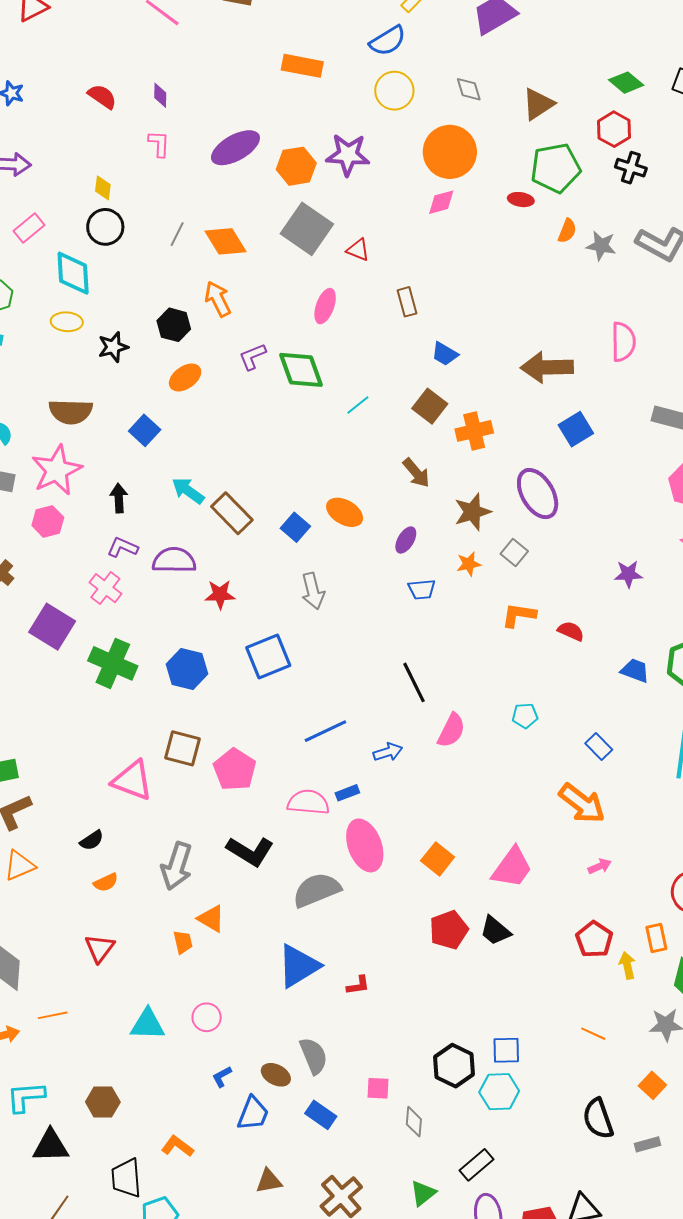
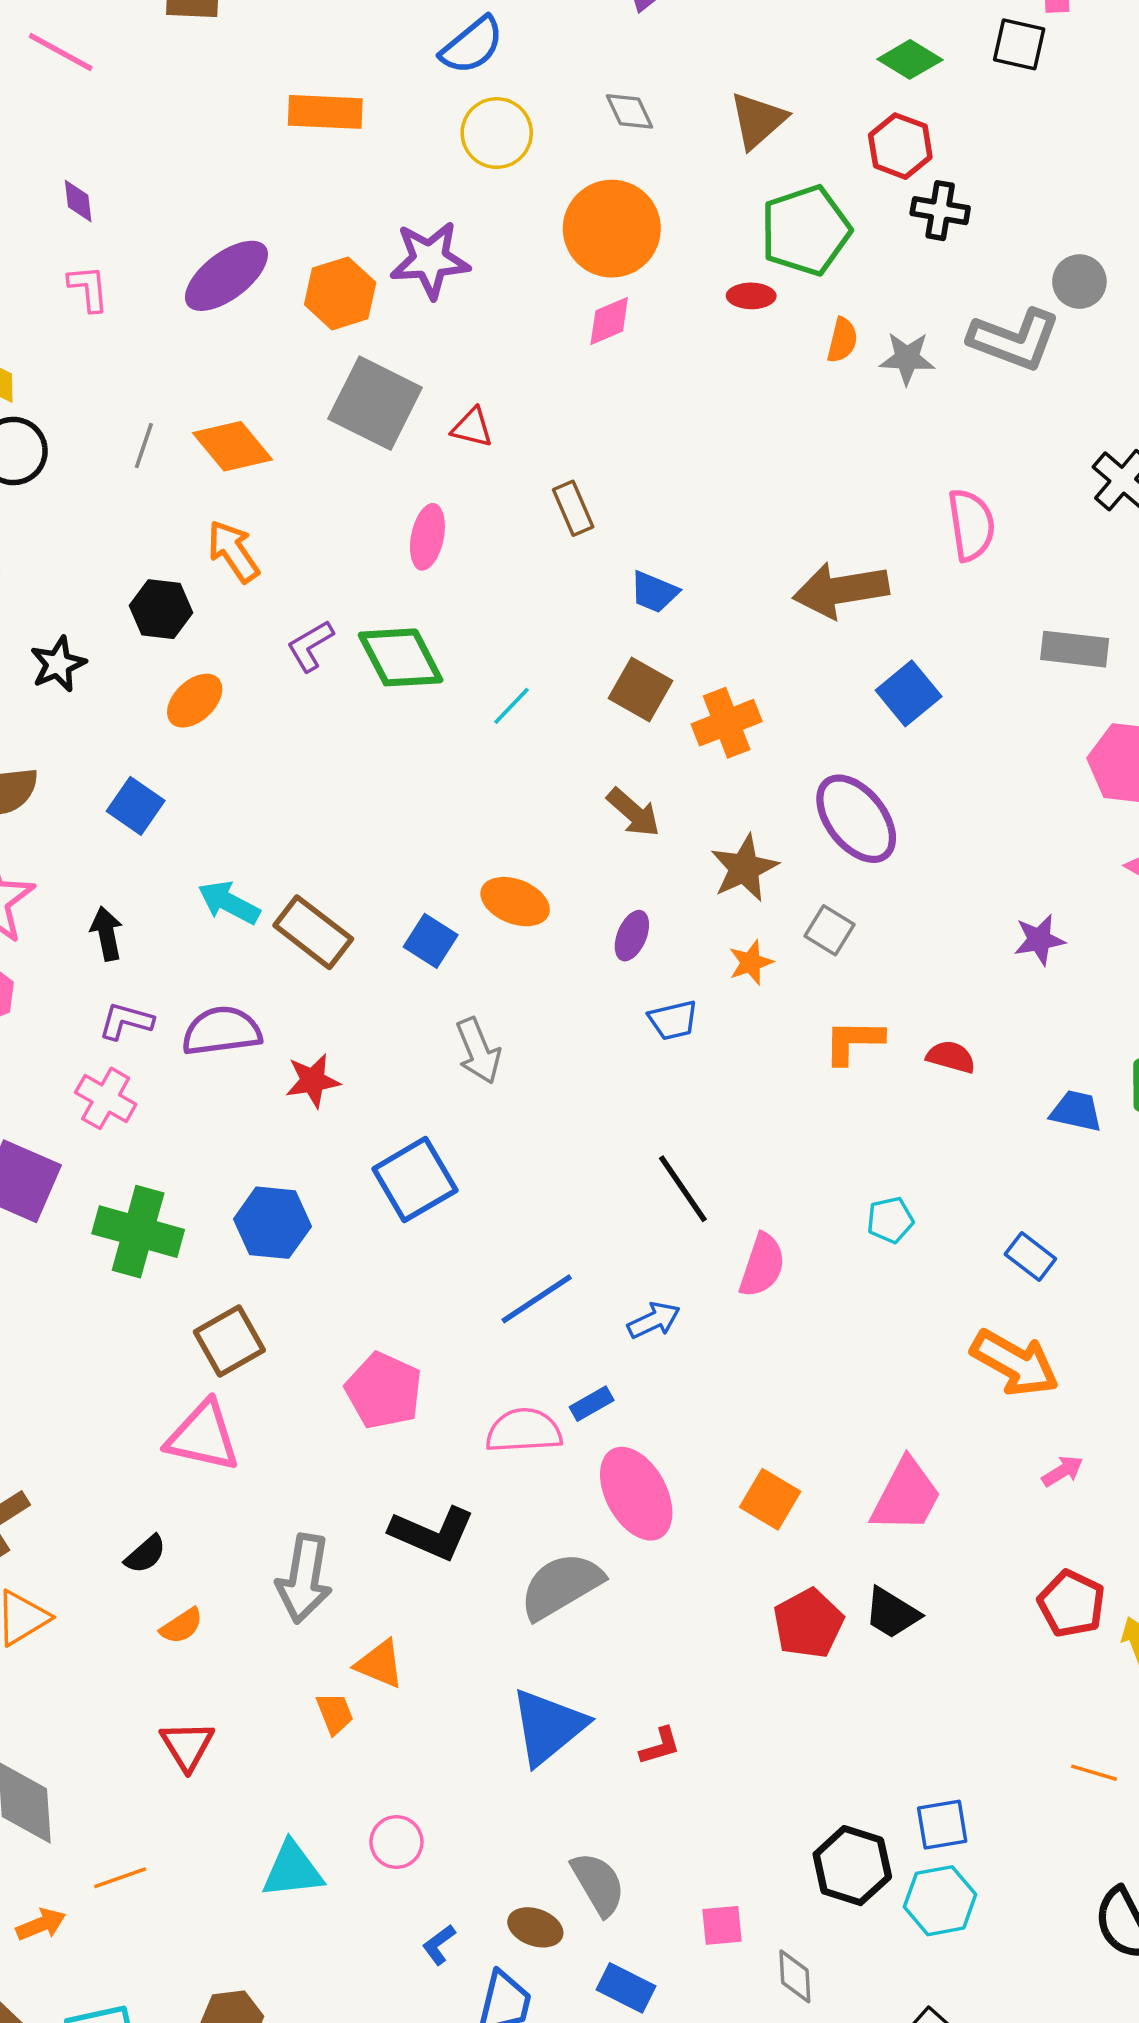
brown square: (183, 748) -> (229, 1341), moved, turned -36

